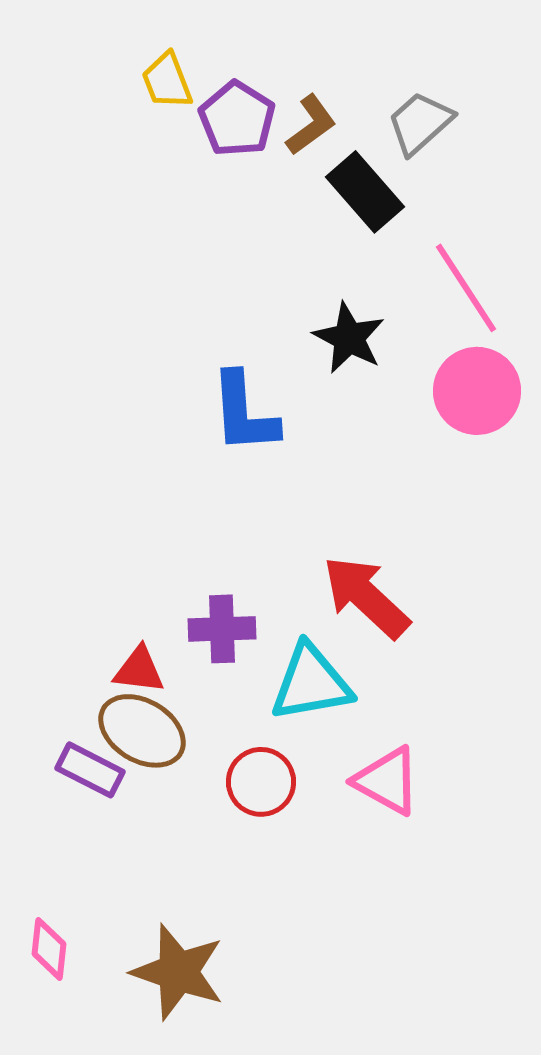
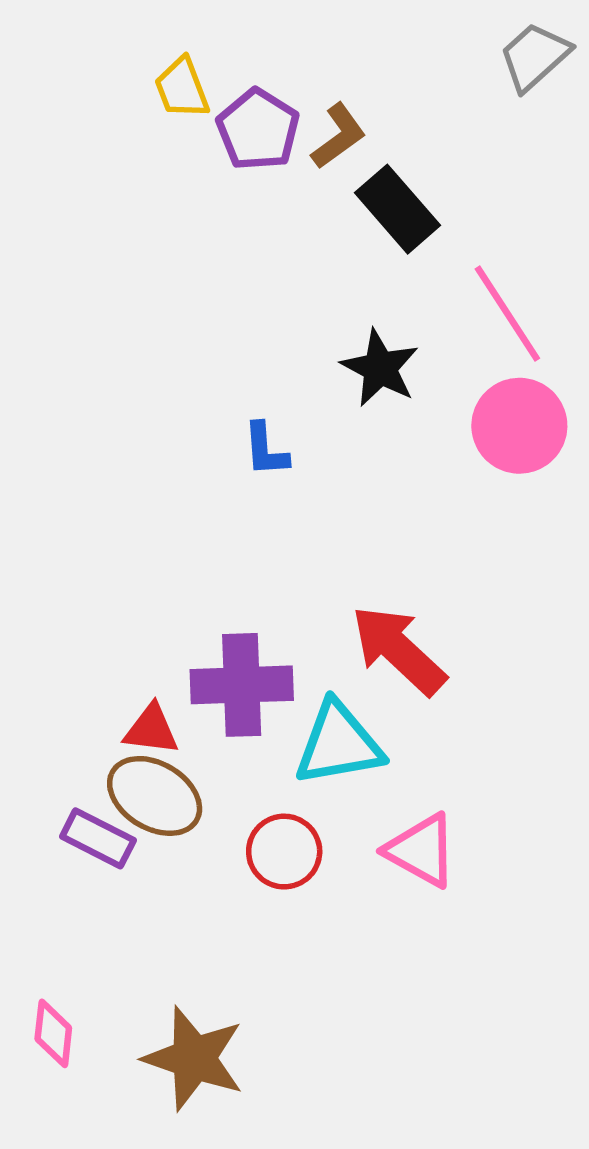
gray trapezoid: (420, 123) -> (535, 57), moved
blue L-shape: (244, 413) -> (266, 450), size x0.6
purple cross: (222, 629) -> (242, 685), size x1.4

